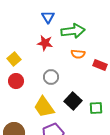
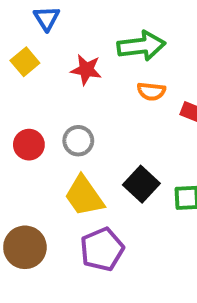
blue triangle: (48, 17) -> (47, 18), moved
yellow square: (14, 59) -> (25, 62), moved
gray circle: (51, 77) -> (78, 141), moved

